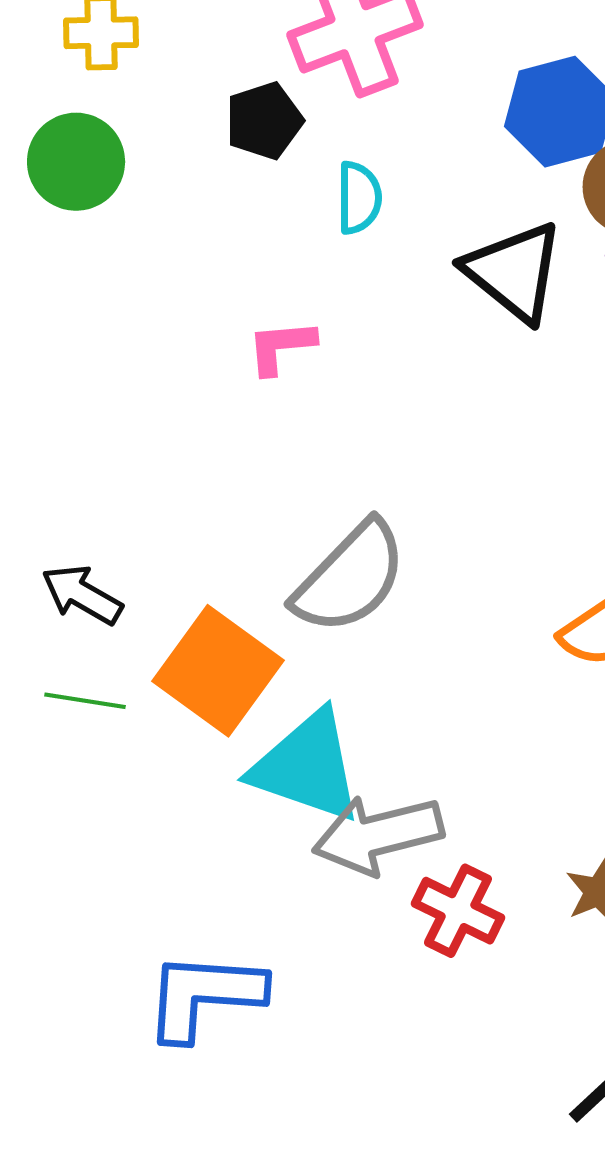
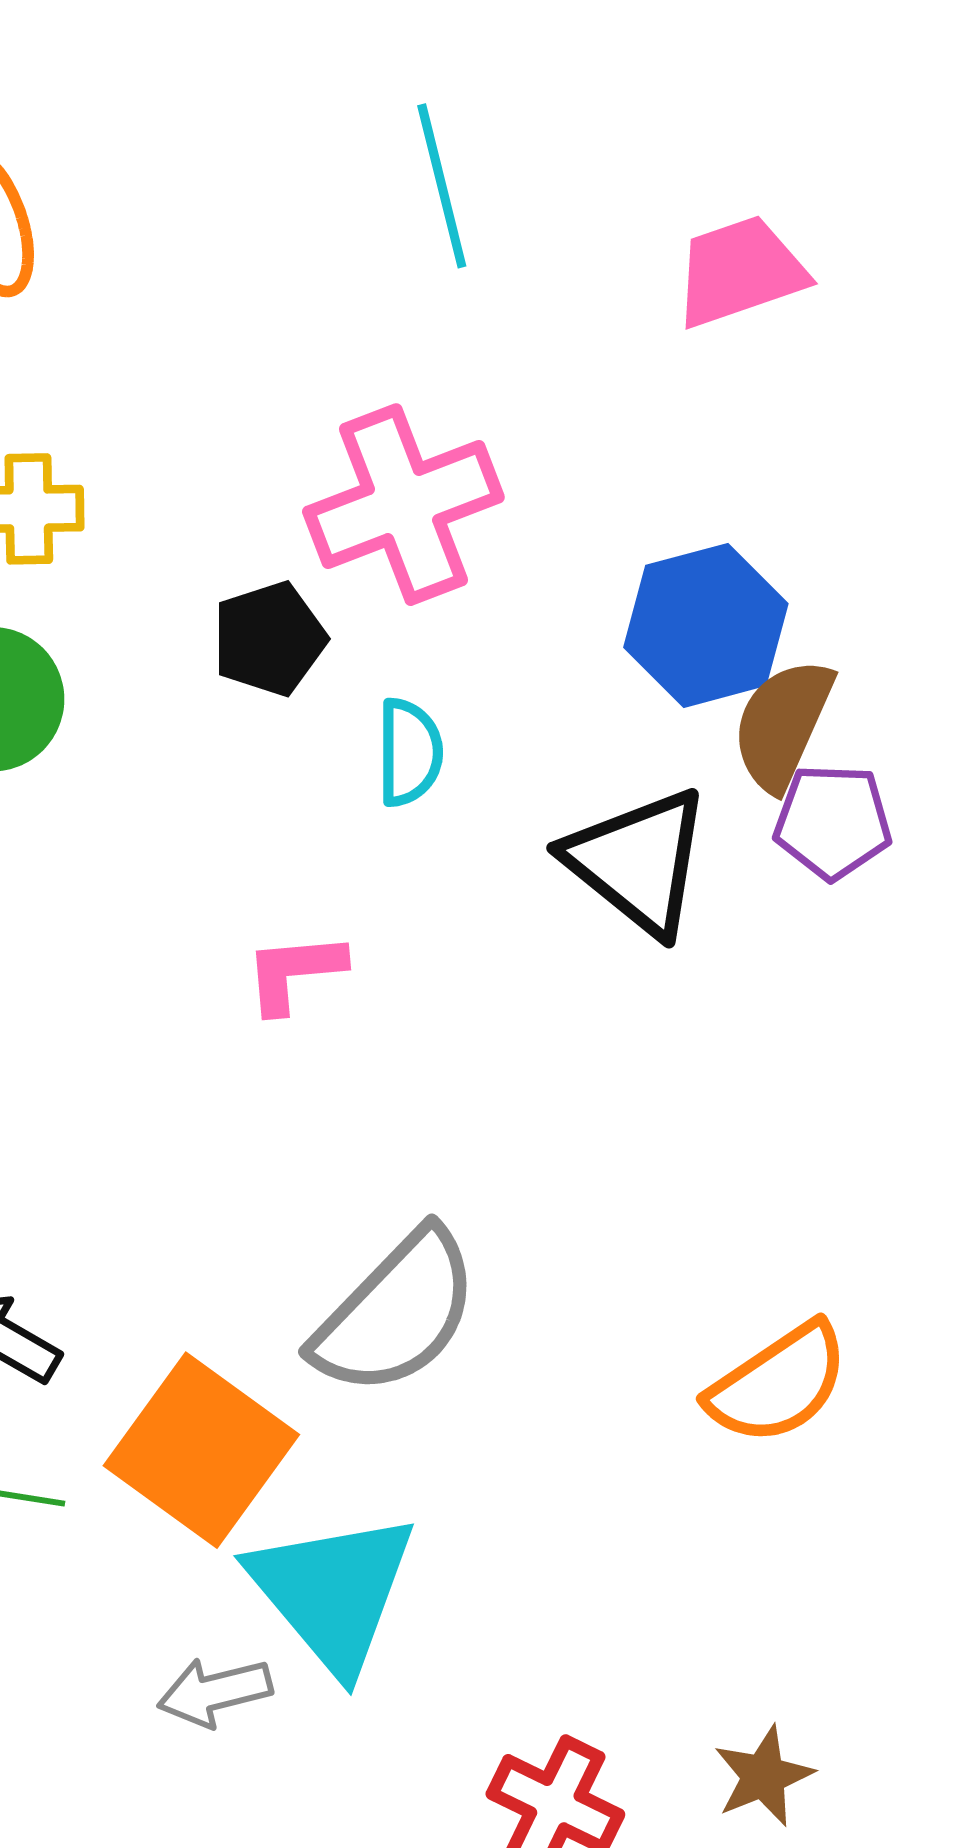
cyan triangle: (307, 767) -> (333, 1592), turned 31
gray arrow: (378, 835) -> (215, 1692), moved, size x0.6

